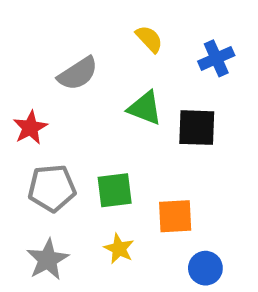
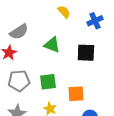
gray semicircle: (78, 74) -> (19, 32), moved
green triangle: (145, 108) -> (52, 45), moved

